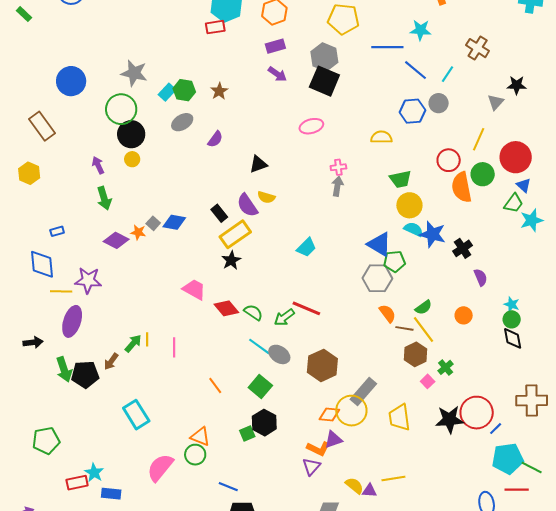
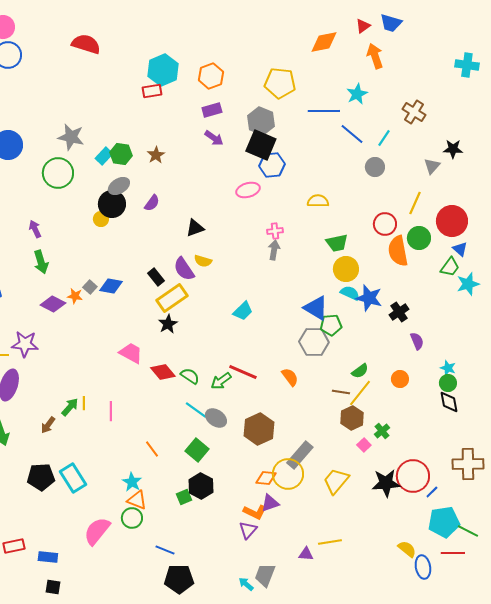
cyan star: (421, 30) -> (357, 94), turned -30
blue hexagon: (412, 111) -> (272, 165), moved
black circle: (131, 134) -> (112, 204), moved
yellow circle: (132, 159) -> (101, 219), moved
orange semicircle: (387, 313) -> (290, 377), moved
yellow line: (424, 329) -> (360, 393), turned 76
black pentagon: (85, 374) -> (41, 477), moved
yellow trapezoid: (399, 418) -> (336, 481), turned 48
cyan star: (94, 473) -> (132, 482), moved
yellow semicircle: (354, 486) -> (407, 549), moved

